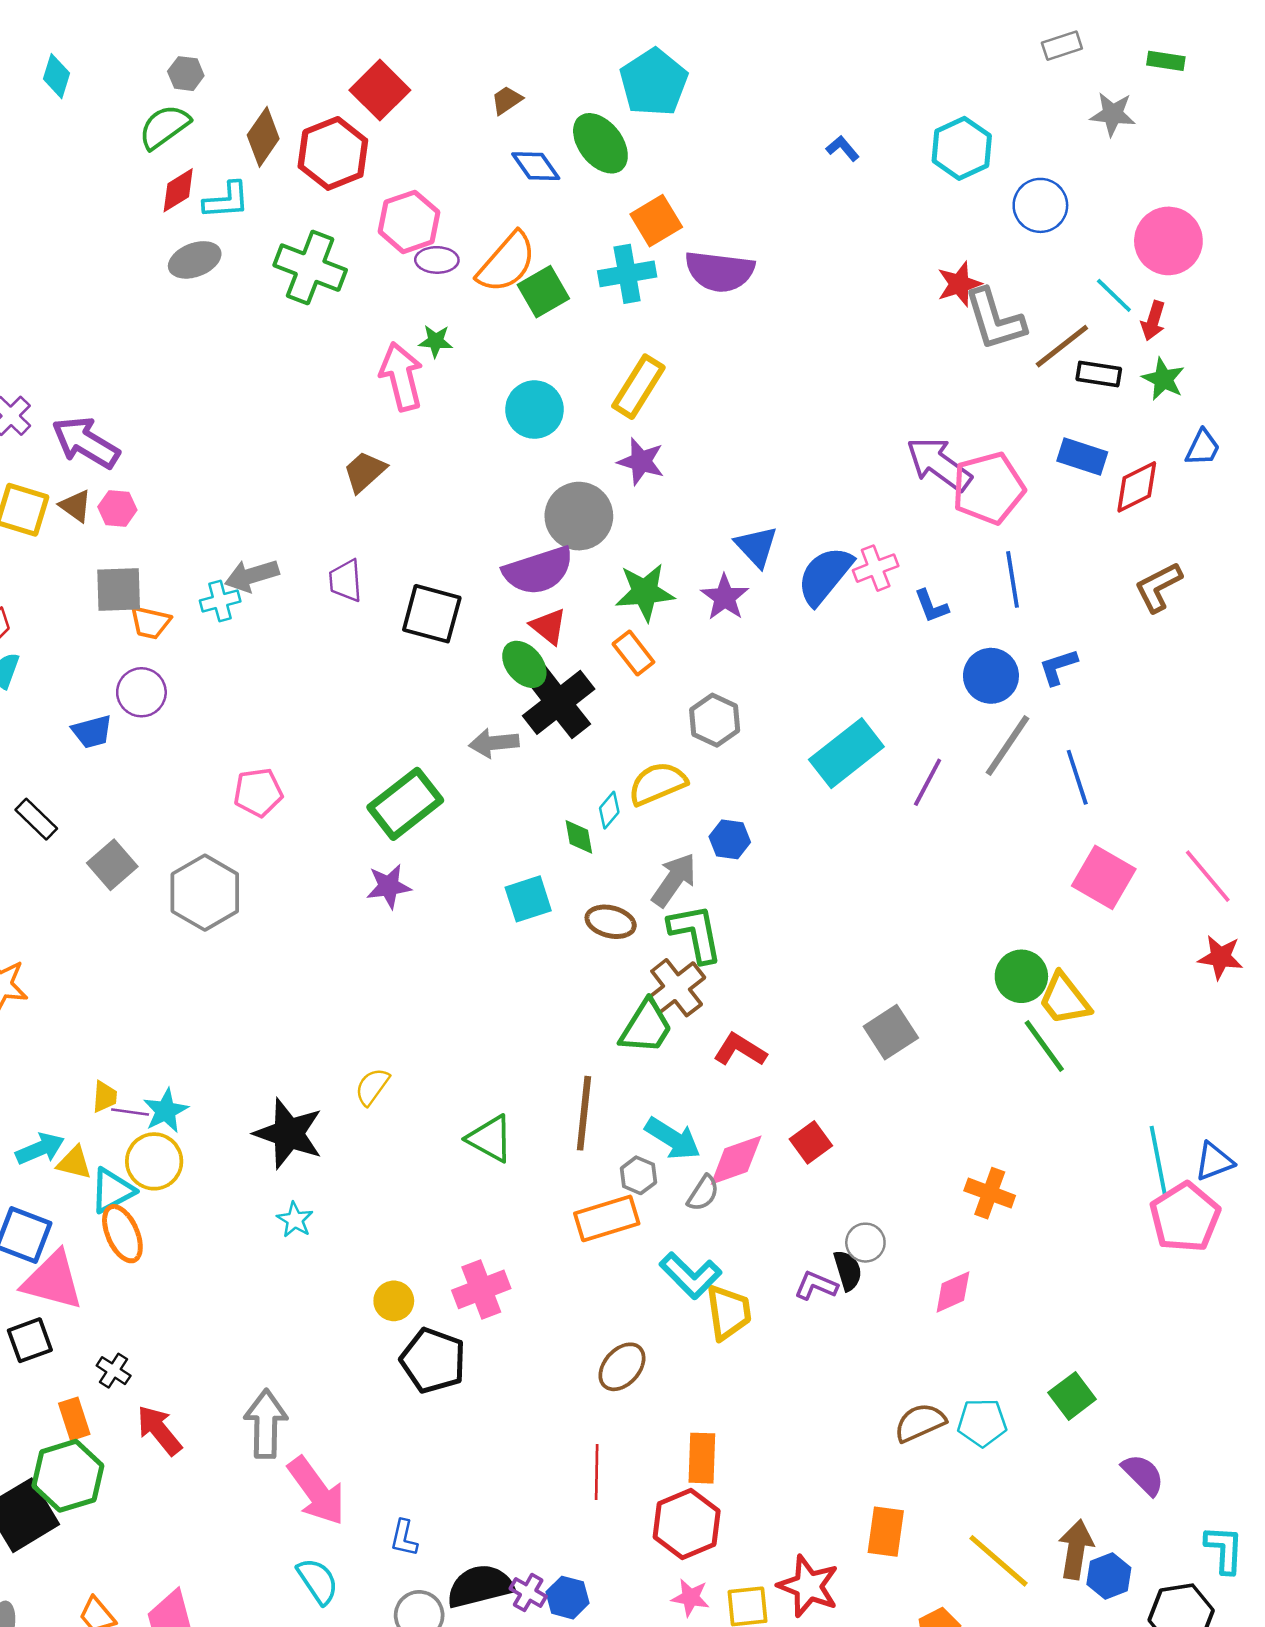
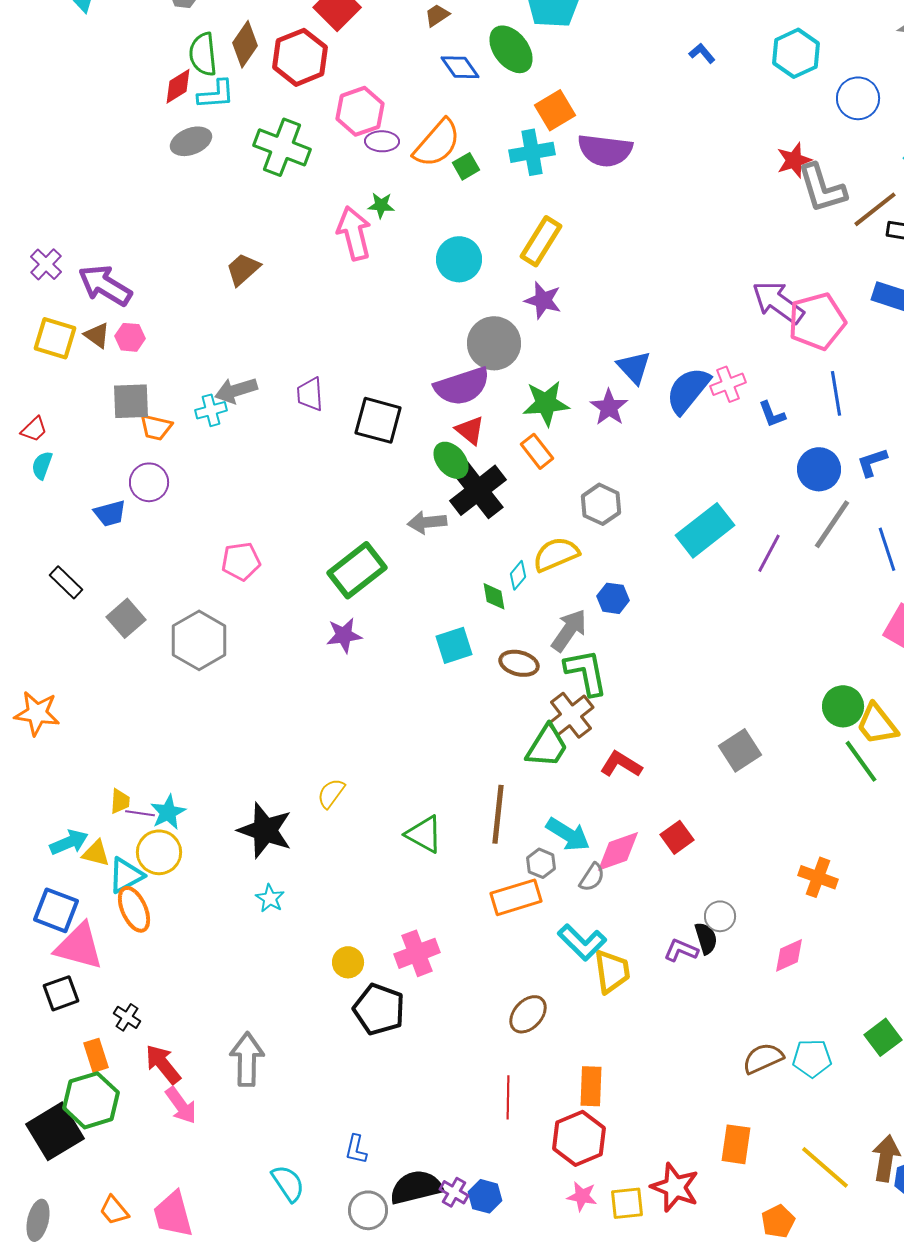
green semicircle: (164, 127) -> (203, 54), moved, turned -60
green square: (543, 292) -> (466, 166), size x0.7
brown trapezoid: (365, 472) -> (243, 269), moved
pink arrow: (316, 1491) -> (181, 1105), moved, size x0.7

